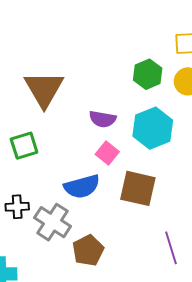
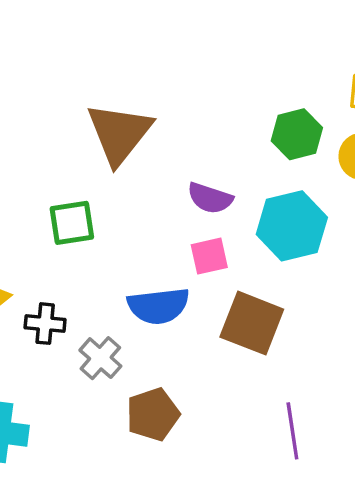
pink square: (107, 153) -> (209, 256), turned 30
gray cross: (53, 222) -> (100, 358), size x0.7

